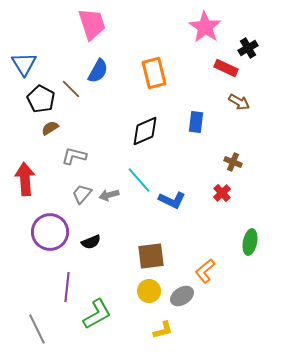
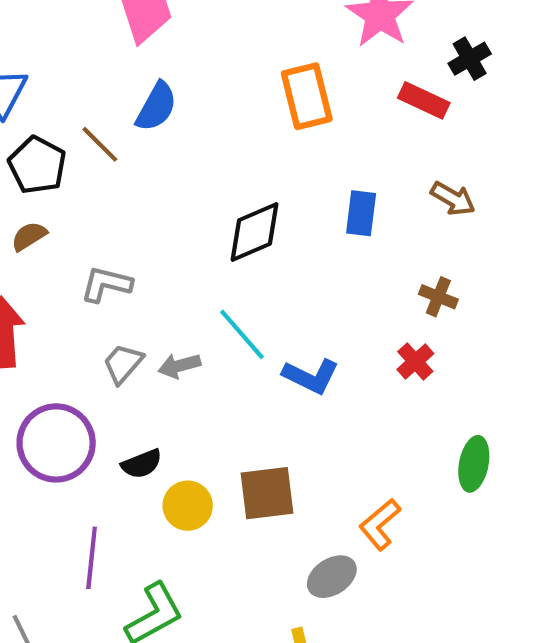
orange rectangle: (154, 73) -> (307, 96), moved
brown arrow: (239, 102) -> (453, 199), moved
brown semicircle: (50, 128) -> (29, 236), moved
yellow circle: (149, 291) -> (188, 506), moved

